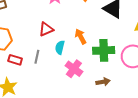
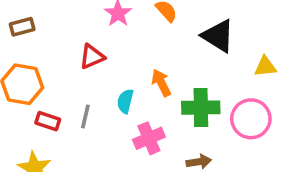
red triangle: (46, 29) -> (92, 57), moved
pink cross: (74, 69) -> (149, 138), turned 30

